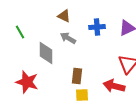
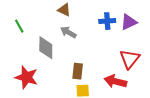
blue cross: (97, 27) -> (107, 21), moved

